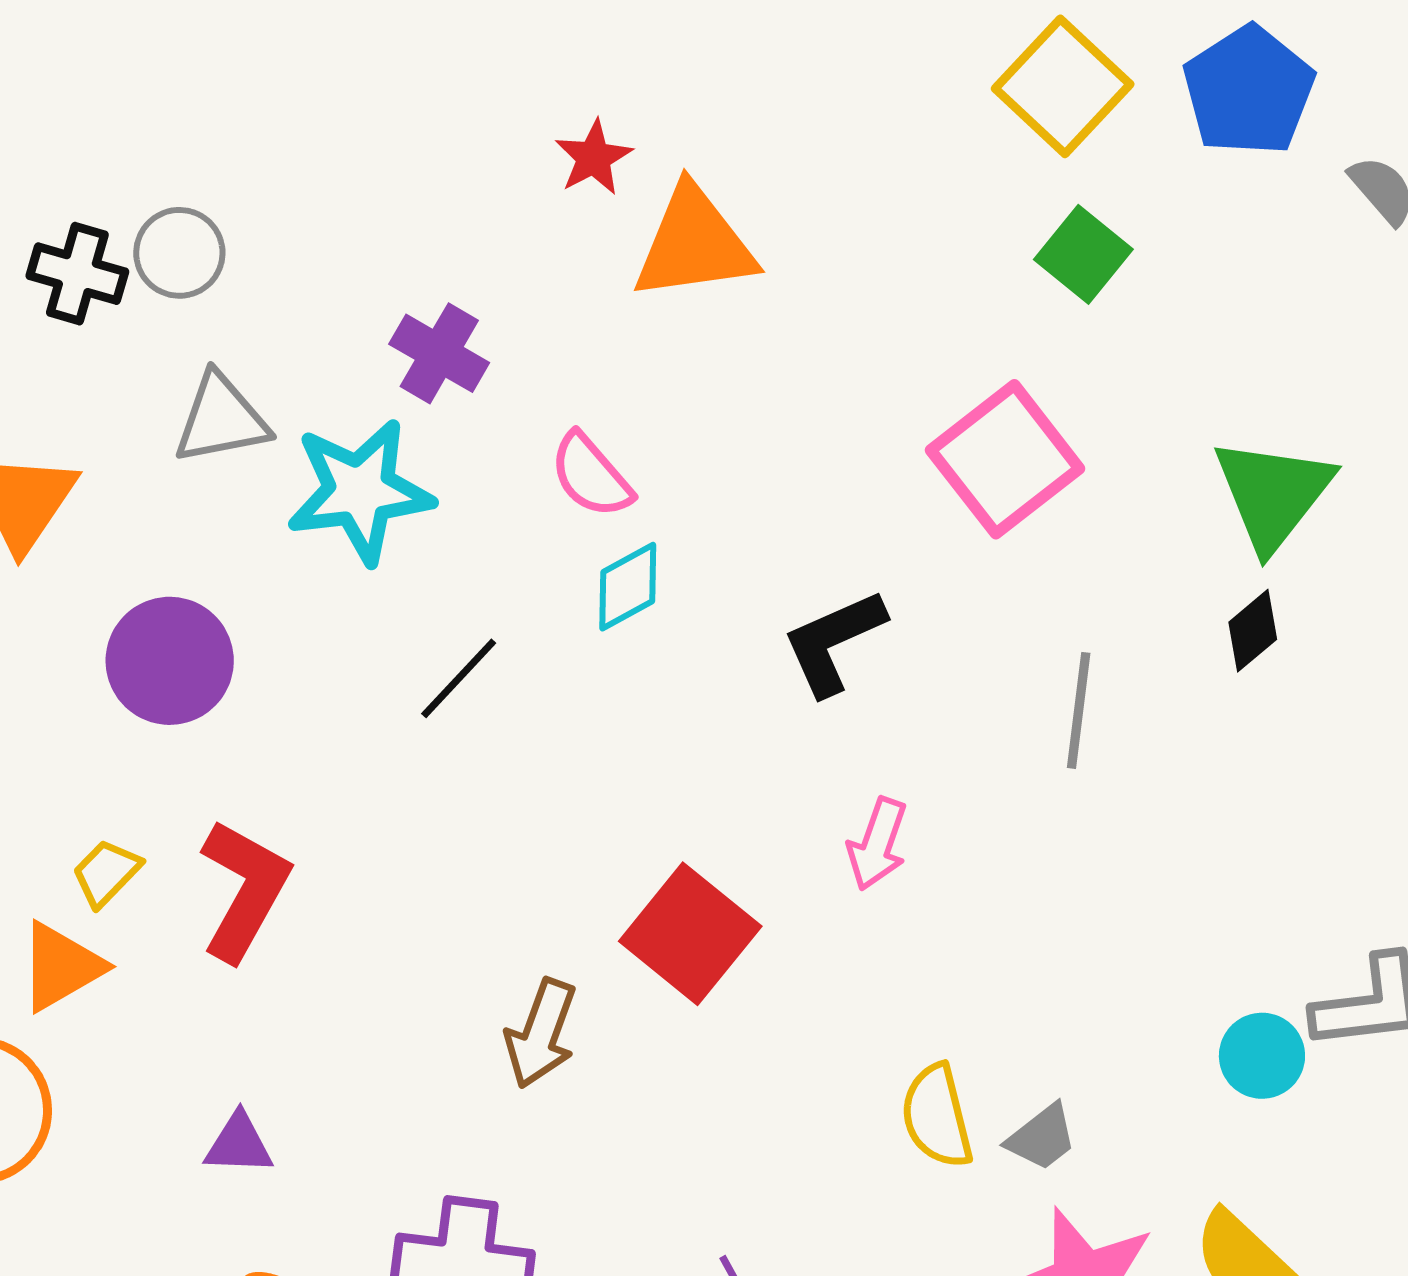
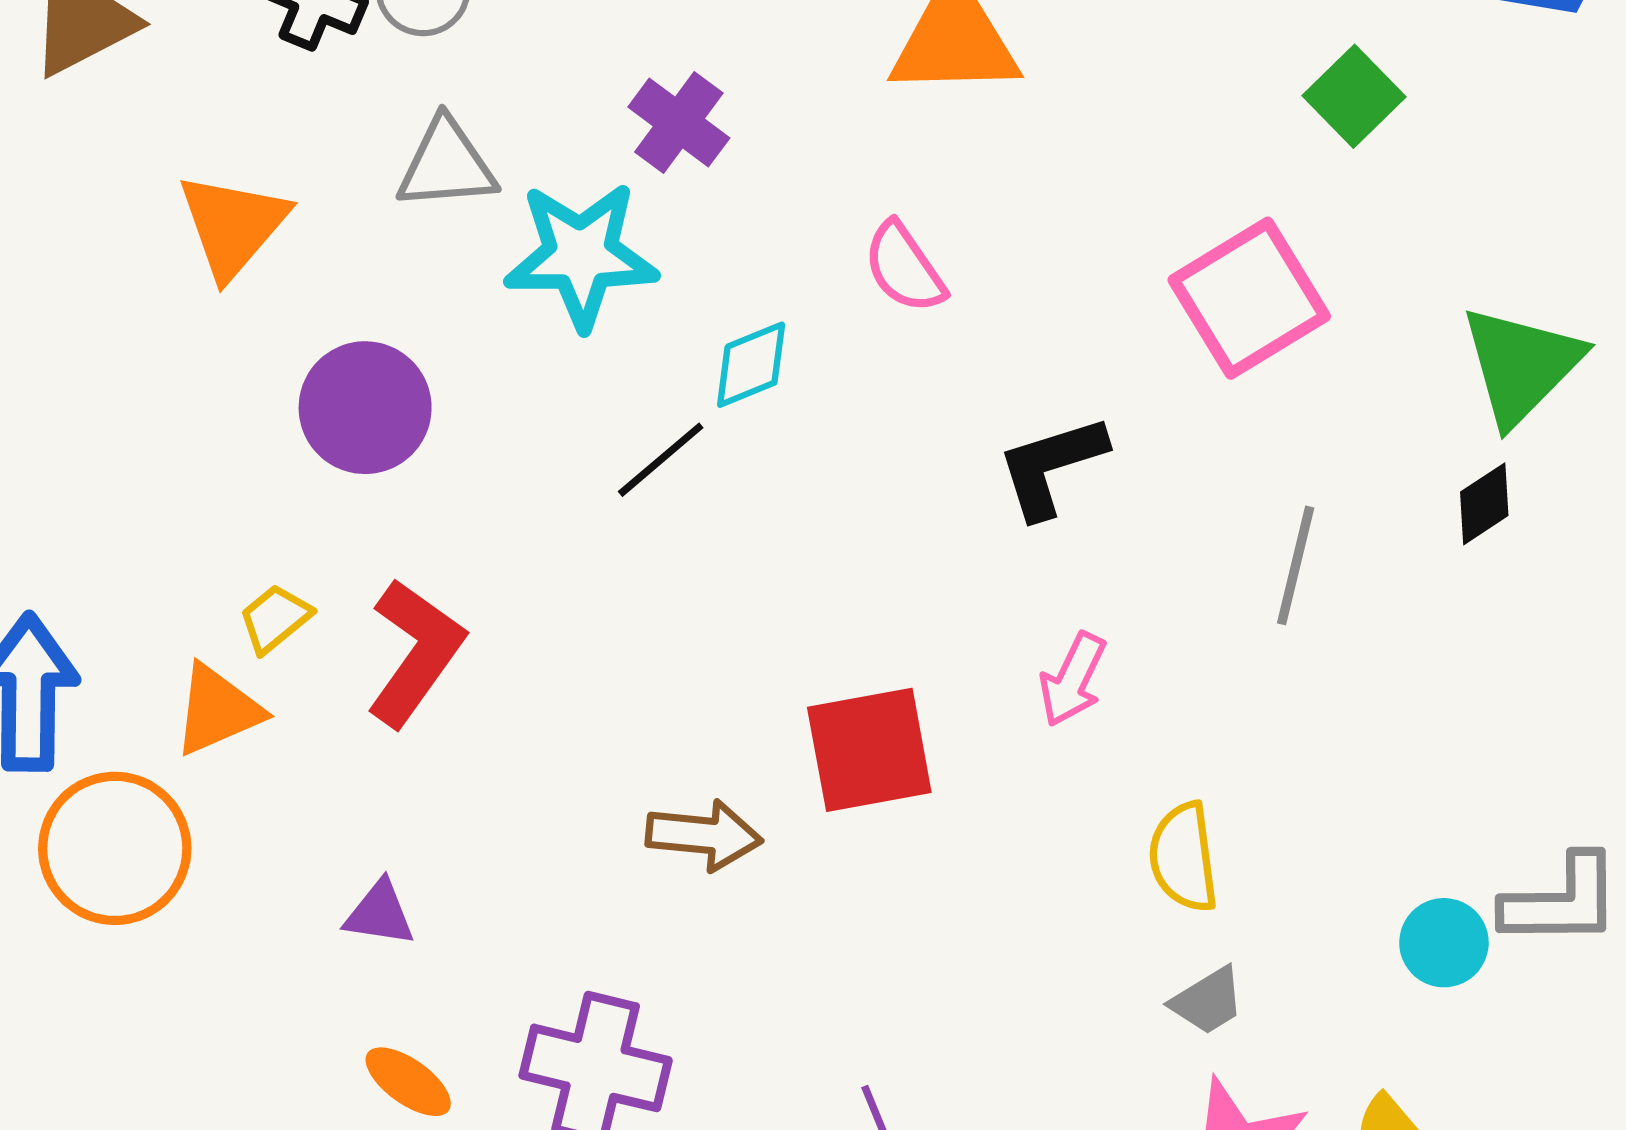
pink semicircle: (591, 476) -> (904, 268), moved
cyan diamond: (628, 587) -> (751, 365), moved
red square: (690, 934) -> (869, 750), turned 34
brown arrow: (541, 1033) -> (704, 835), turned -111
yellow semicircle: (937, 1116) -> (1184, 857), moved

